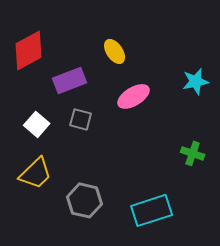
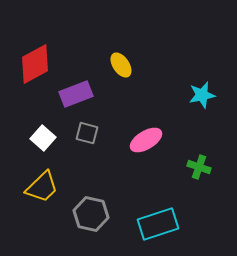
pink ellipse: (134, 96) -> (146, 140), moved

